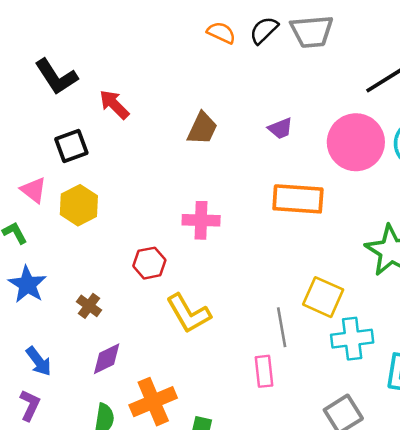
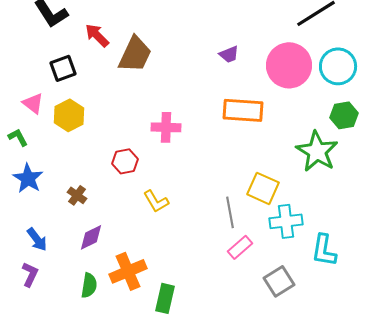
brown trapezoid: (202, 128) -> (135, 54), moved, size x1.4
yellow L-shape: (188, 313) -> (156, 201), size x0.7
pink rectangle: (264, 371) -> (240, 247), moved, turned 55

